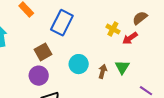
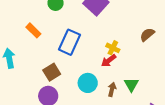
yellow cross: (113, 29) -> (113, 48), moved
red arrow: (130, 38) -> (109, 61), moved

